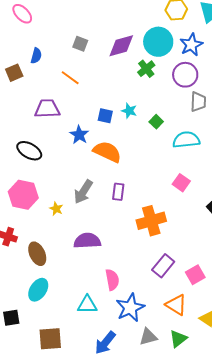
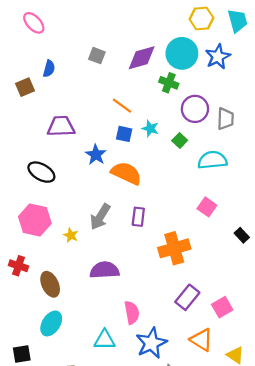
green cross: (146, 69) -> (169, 83), turned -30
purple circle: (185, 75) -> (195, 109), moved
orange line: (70, 78) -> (122, 106), moved

